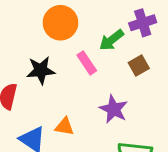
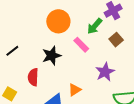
purple star: (114, 109) -> (105, 72), turned 30
orange triangle: (64, 127) -> (75, 90), turned -32

